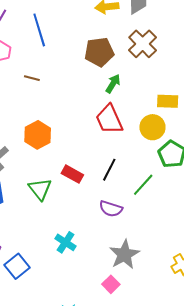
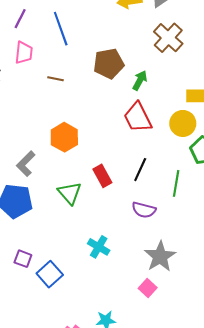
brown pentagon: (99, 52) -> (109, 64), moved
red rectangle: (72, 174) -> (102, 176), turned 35
green line: (143, 185) -> (176, 183), turned -30

